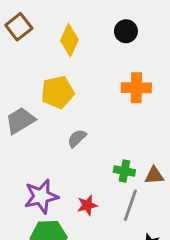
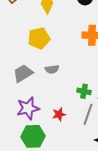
gray trapezoid: (20, 120) -> (23, 73), moved
gray semicircle: (77, 138) -> (52, 69), turned -144

